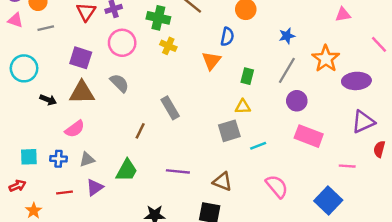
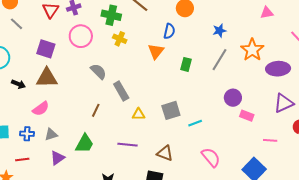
gray line: (46, 28) -> (16, 24), turned 56
gray semicircle: (119, 83) -> (98, 71), moved
purple circle: (297, 101) -> (233, 98), moved
yellow triangle: (243, 107) -> (139, 114), moved
pink rectangle: (309, 136) -> (247, 116), moved, size x0.6
red line: (65, 192) -> (22, 159), moved

